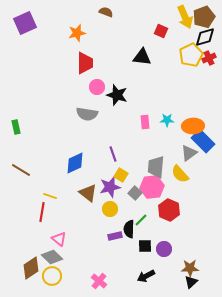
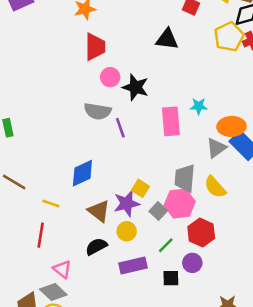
cyan star: (167, 120) -> (199, 106), moved
pink rectangle: (145, 122) -> (171, 121), size x1.6
gray triangle: (189, 153) -> (216, 148), moved
purple line: (113, 154) -> (120, 128), moved
yellow line: (50, 196) -> (51, 204), moved
black semicircle: (129, 229) -> (96, 246), moved, turned 60
purple rectangle: (115, 236) -> (133, 265), size x1.5
purple circle: (164, 249) -> (192, 263), moved

